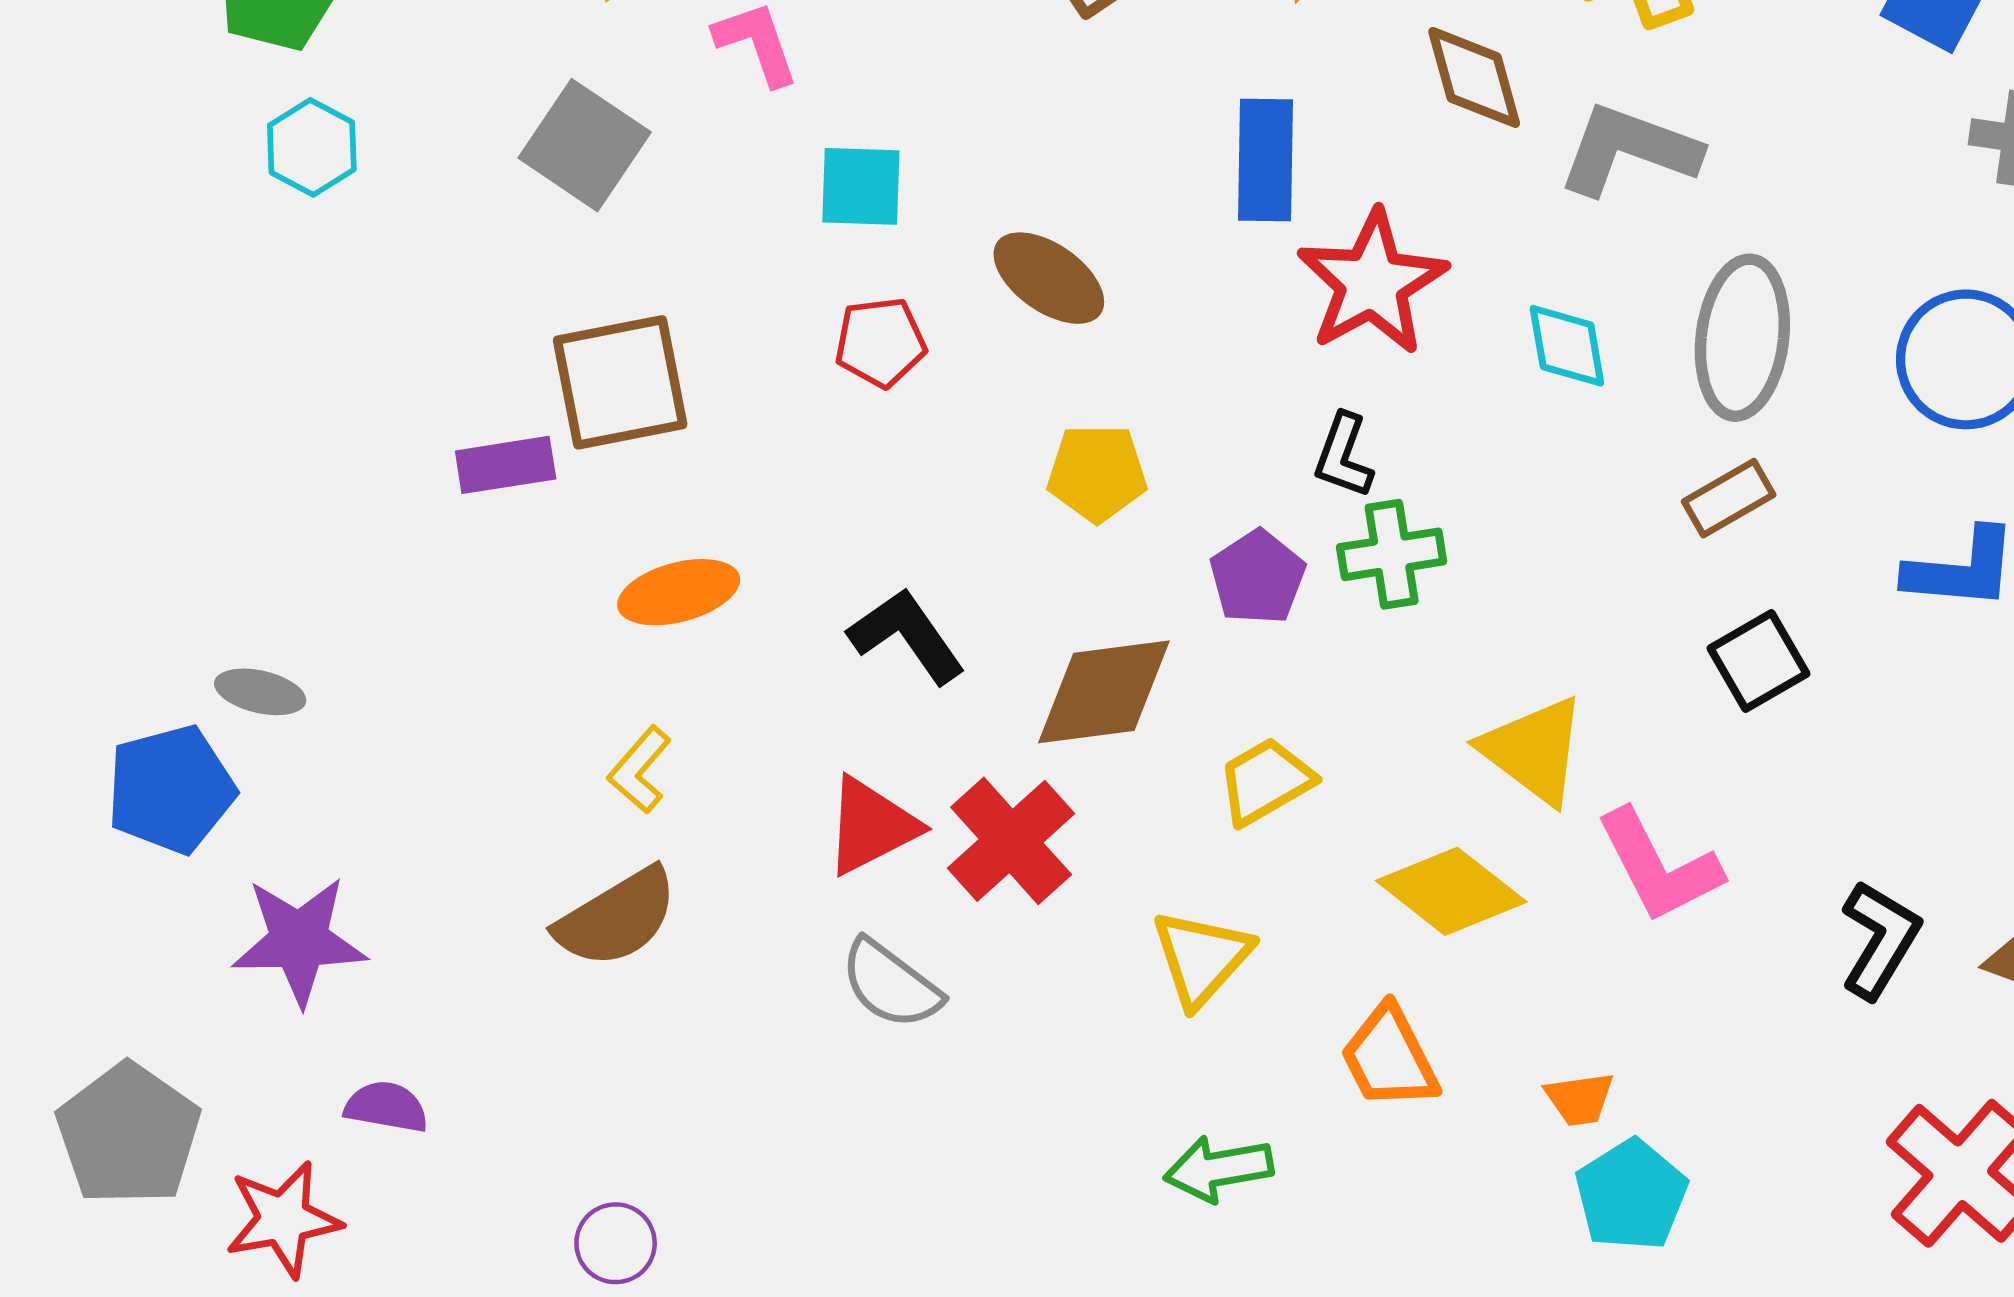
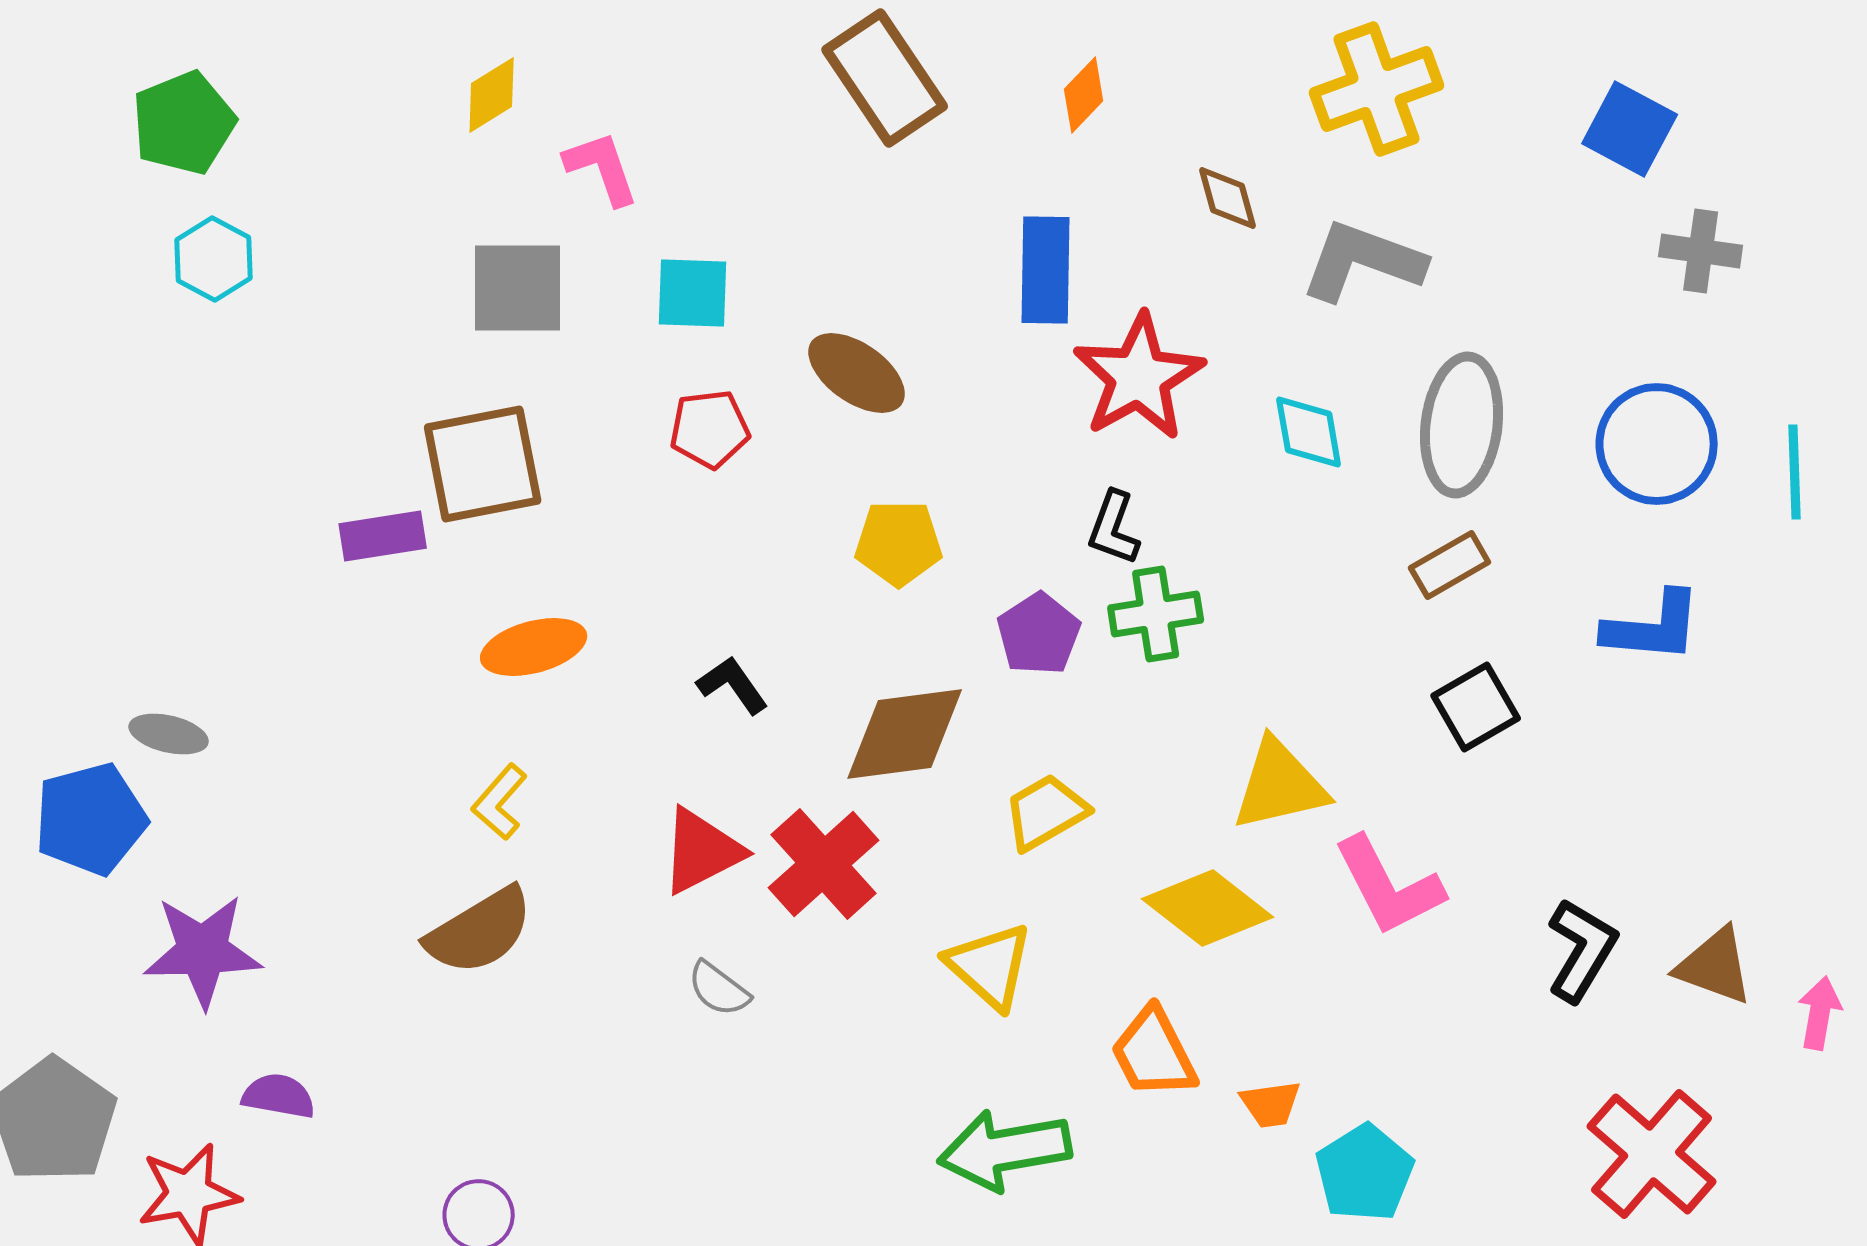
brown diamond: (1474, 77) -> (1228, 198), size x0.7
gray square: (585, 145) -> (518, 288), moved, turned -34
black L-shape: (907, 636) -> (733, 685), size x0.7
yellow triangle: (1534, 750) -> (1280, 785), turned -50
yellow triangle: (1201, 958) -> (990, 966), turned -30
gray semicircle: (891, 984) -> (719, 989), size x0.7
orange trapezoid: (1580, 1099) -> (1271, 1104), moved
green arrow: (1219, 1169) -> (1005, 1150), size x1.4

